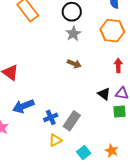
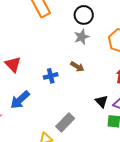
blue arrow: (23, 106) -> (20, 100), turned -30
blue cross: (51, 117) -> (51, 76), moved

